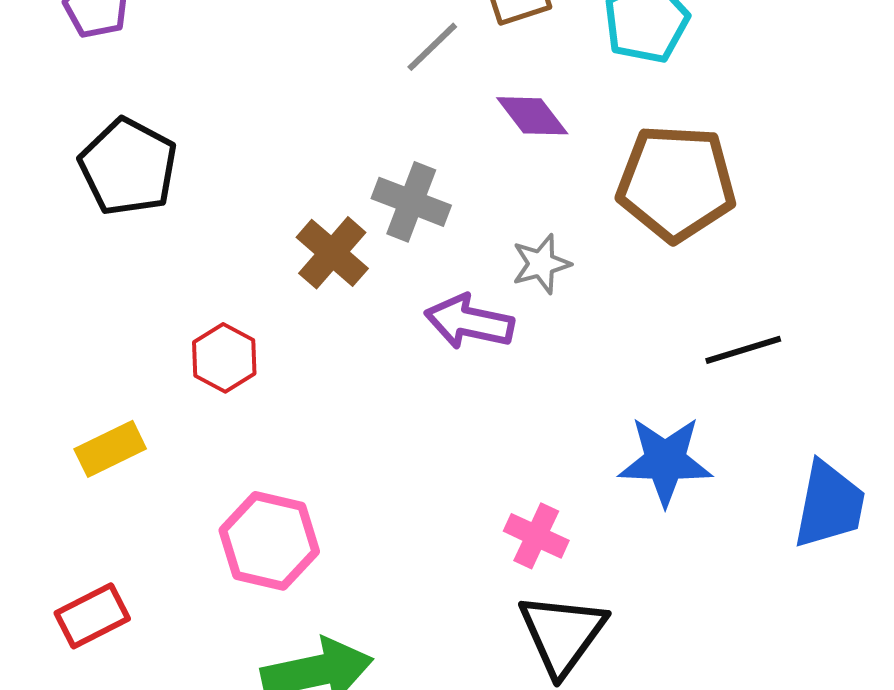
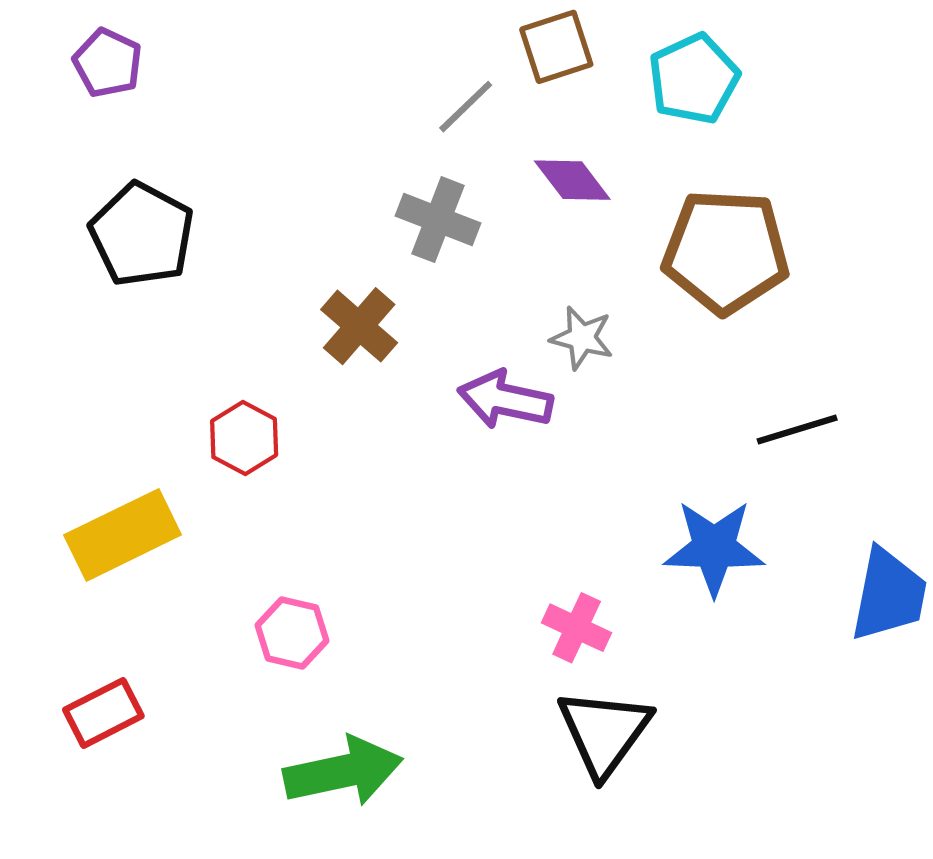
gray cross: (411, 202) -> (438, 220), moved
gray star: (541, 264) -> (582, 338), turned 30
yellow rectangle: (110, 449) -> (123, 535), size x1.5
pink hexagon: (269, 541) -> (292, 633), size x0.7

